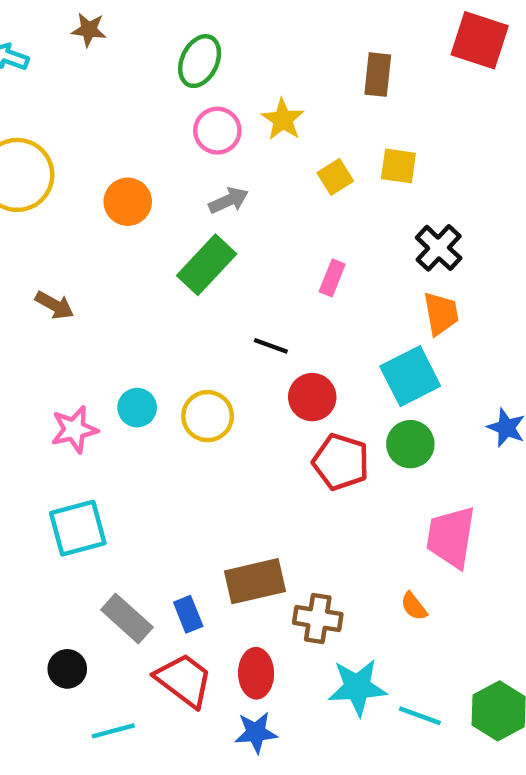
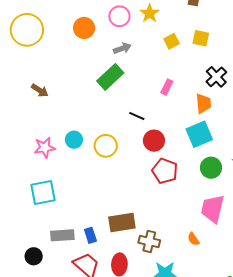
orange circle: (128, 202) -> (84, 28), moved
orange trapezoid: (441, 314) -> (203, 103), moved
green circle: (410, 444) -> (211, 168), moved
gray rectangle: (127, 619) -> (62, 235), turned -50

